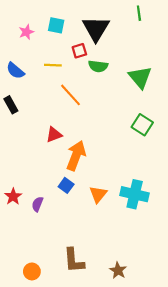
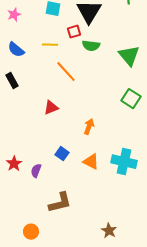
pink star: (26, 32) -> (14, 15), moved
orange arrow: (76, 156) -> (89, 127), moved, size x0.6
orange triangle: (98, 194) -> (91, 162), turned -42
brown L-shape: (74, 260) -> (60, 203), moved, turned -100

